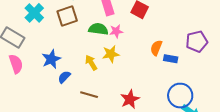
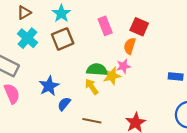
green semicircle: (98, 29) -> (97, 70), moved
pink star: (116, 31) -> (123, 66), moved
orange semicircle: (156, 48) -> (130, 46), moved

